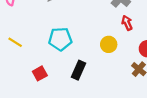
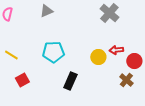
red arrow: (127, 23) -> (116, 50), moved, turned -72
red square: (40, 73) -> (22, 80), moved

